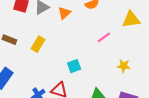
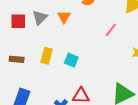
cyan square: (74, 66) -> (71, 60), moved, turned -32

